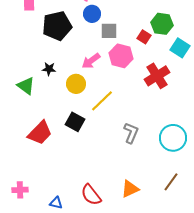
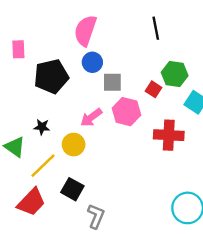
red cross: (157, 76) -> (169, 135), turned 35
yellow line: (102, 101) -> (43, 166), moved
gray L-shape: (131, 133) -> (96, 216), moved

